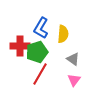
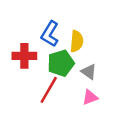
green pentagon: (37, 52) -> (61, 63), moved
pink triangle: (74, 80) -> (90, 97), turned 32

